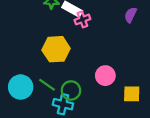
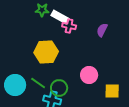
purple semicircle: (131, 15) -> (102, 30), moved
pink cross: (82, 19) -> (69, 26), turned 32

